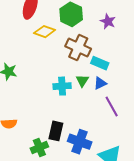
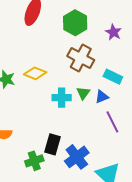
yellow diamond: (45, 32) -> (35, 73), moved
cyan rectangle: (100, 63) -> (113, 77), moved
blue cross: (80, 142) -> (77, 157), turned 30

